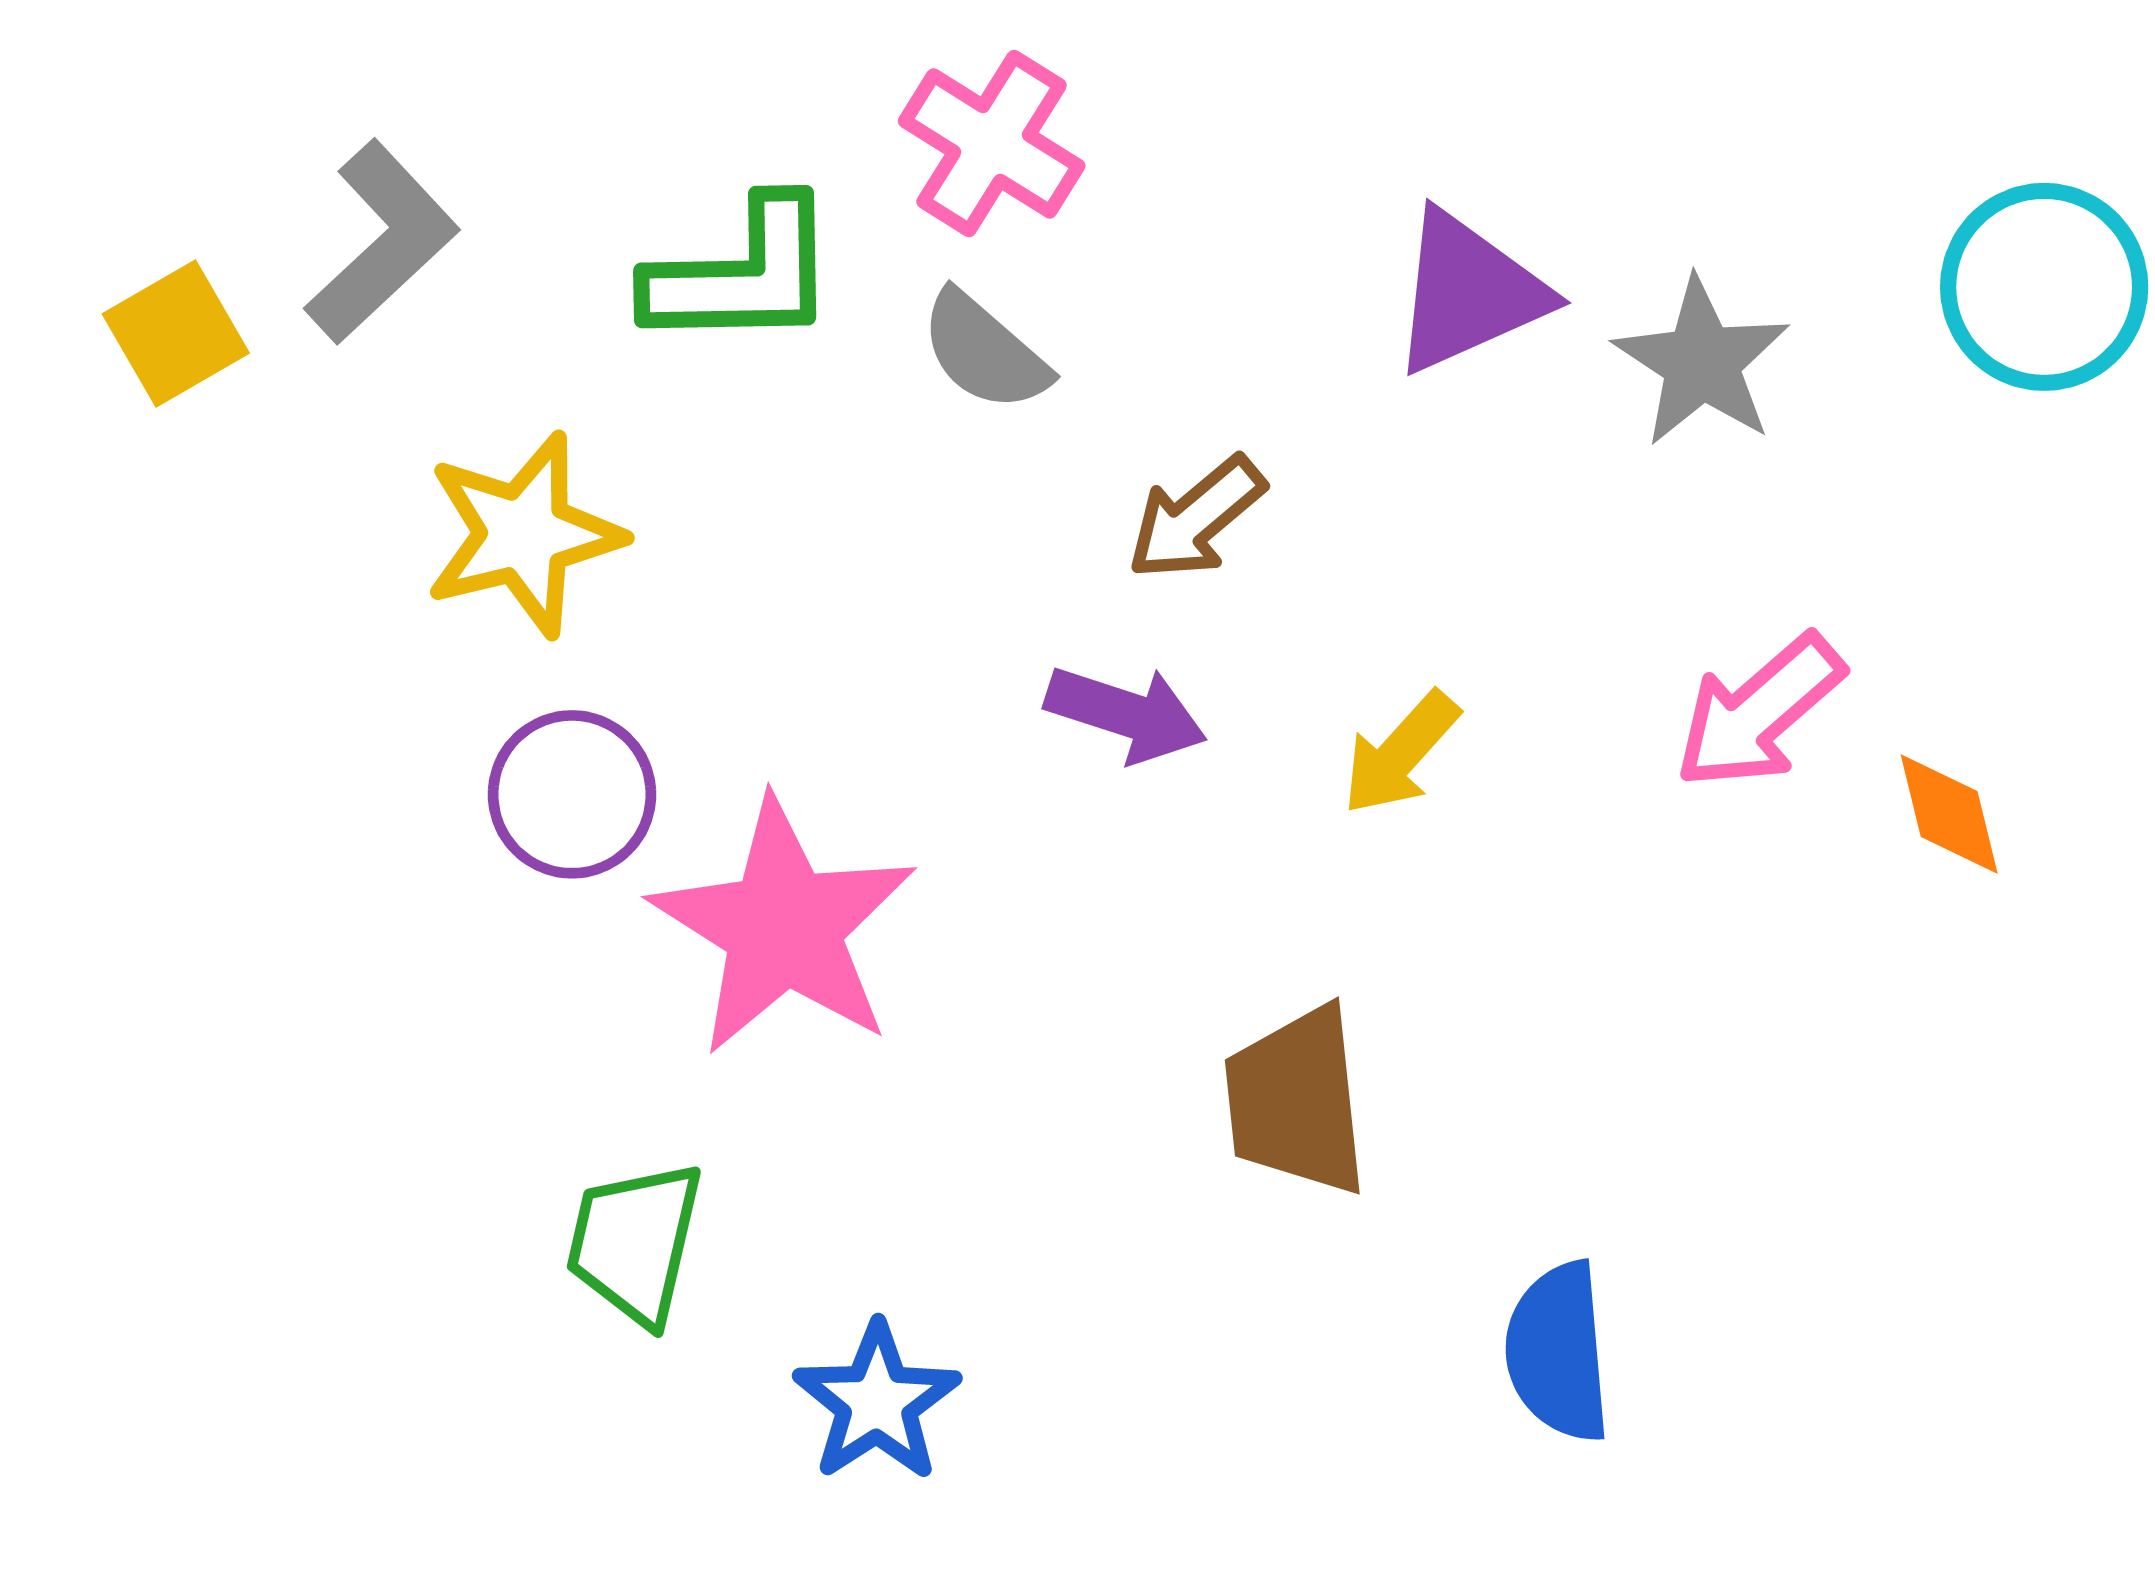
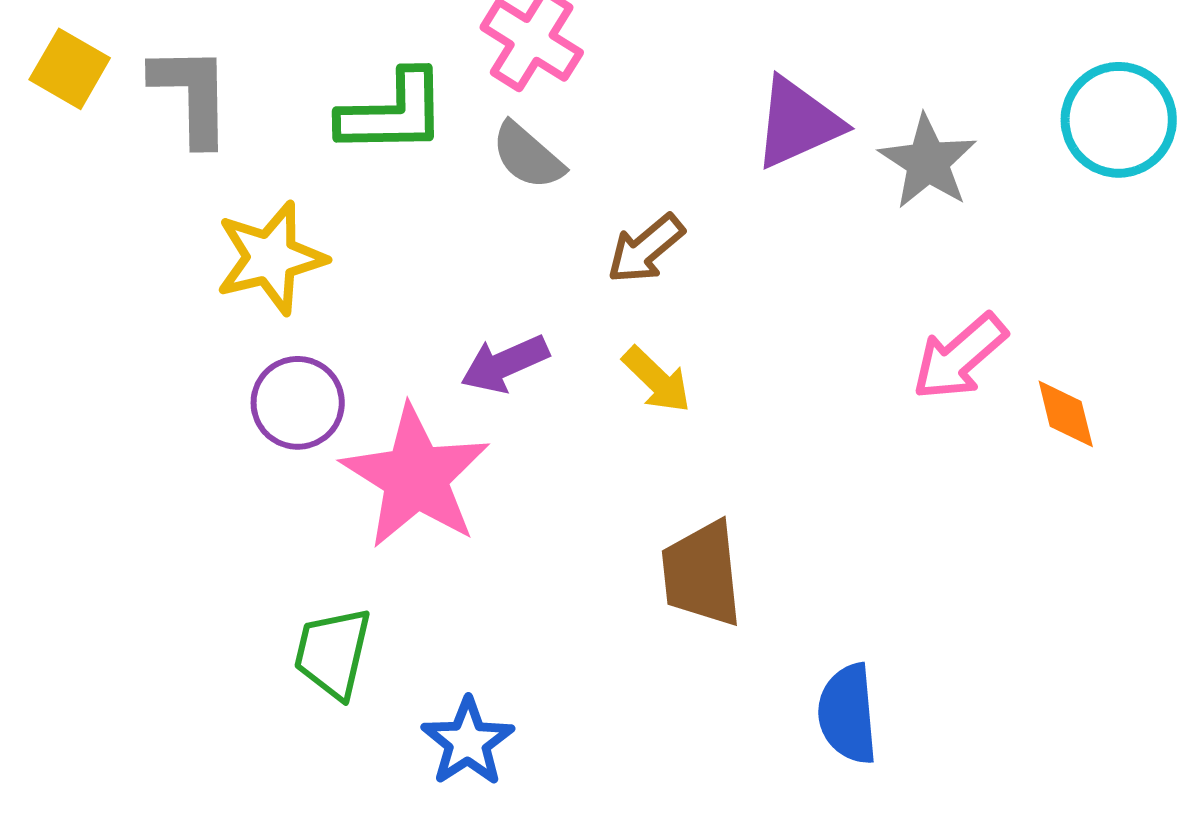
gray L-shape: (382, 242) -> (192, 95), turned -48
yellow square: (176, 334) -> (70, 69), moved, turned -30
purple arrow: (1126, 714) -> (505, 364), moved, turned 138
yellow arrow: (1400, 753) -> (657, 380), moved, turned -88

